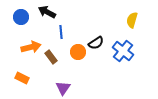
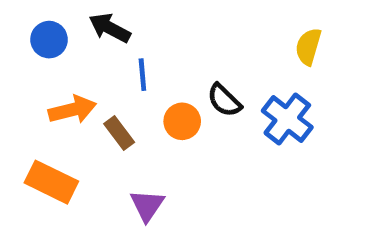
black semicircle: (96, 43) -> (224, 100), turned 77
orange rectangle: (22, 78) -> (51, 182), size x1.5

